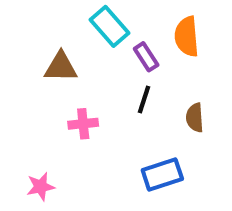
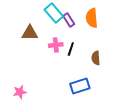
purple rectangle: (146, 57) -> (69, 20), moved
pink cross: (83, 124) -> (56, 45), moved

